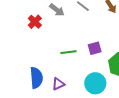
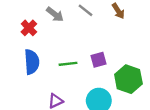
blue semicircle: (36, 78) -> (32, 62), moved

